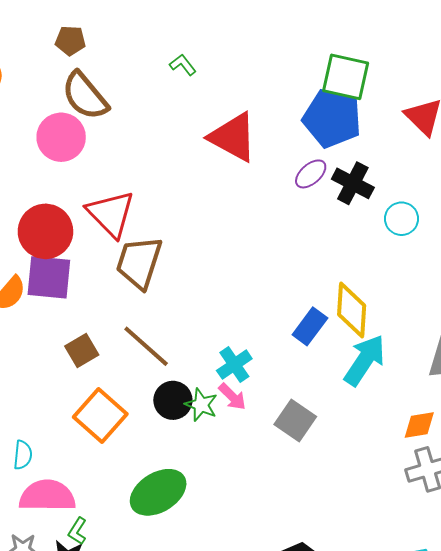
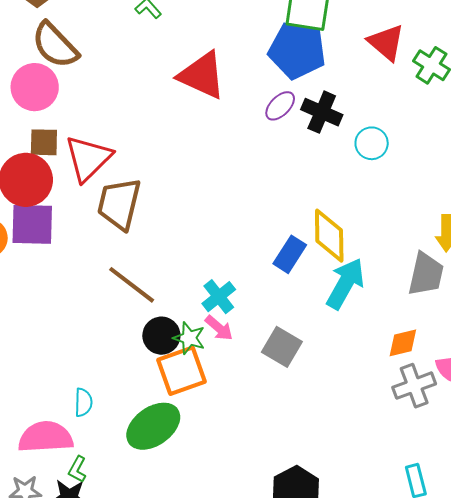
red triangle: (111, 214) -> (88, 158), turned 34
brown square: (82, 350) -> (44, 142), moved, turned 36
orange square: (100, 416) -> (181, 371), moved, turned 33
cyan semicircle: (23, 455) -> (83, 402), moved

